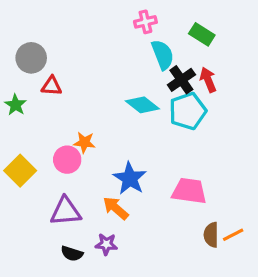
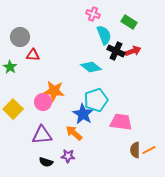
pink cross: (145, 22) -> (93, 14), turned 32
black cross: (181, 80) -> (116, 51), turned -30
red arrow: (208, 80) -> (133, 51), turned 91
cyan pentagon: (188, 111) -> (96, 100), moved
orange star: (84, 142) -> (54, 91), size x1.5

